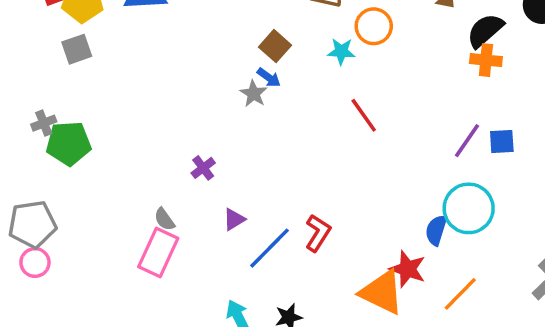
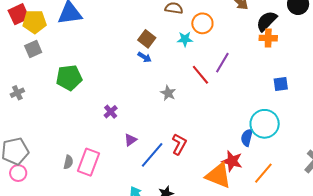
gray star: (254, 94) -> (168, 93), moved
purple line: (467, 141) -> (222, 63), moved
green pentagon: (69, 143) -> (69, 78), moved
gray semicircle: (164, 219) -> (68, 162), moved, turned -128

